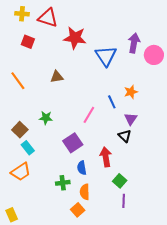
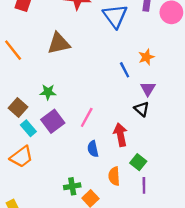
brown triangle: (57, 77) -> (59, 43), size x1.5
pink line: (89, 115) -> (87, 117), moved
purple square: (73, 143) -> (53, 121), moved
green cross: (63, 183) -> (72, 186), moved
orange semicircle: (85, 192) -> (114, 176), moved

